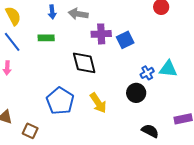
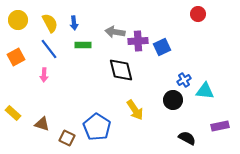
blue arrow: (52, 12) -> (74, 23), moved
gray arrow: (78, 14) -> (115, 32), moved
cyan triangle: (168, 69) -> (205, 91), moved
blue pentagon: (60, 101) -> (97, 127), moved

